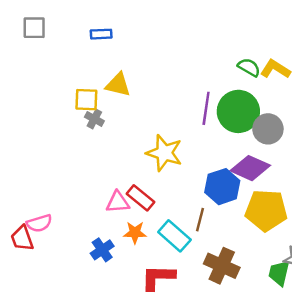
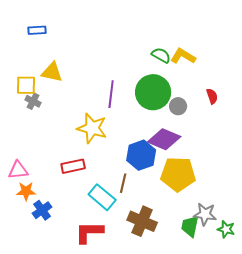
purple line: (206, 108) -> (111, 94), moved
gray circle: (268, 129) -> (178, 106), size x0.7
red rectangle: (141, 198) -> (73, 166), turned -50
pink triangle: (118, 202) -> (18, 170), moved
orange star: (135, 233) -> (26, 191), moved

